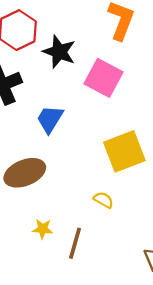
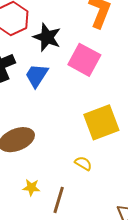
blue trapezoid: (50, 119) -> (37, 75), moved

